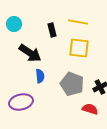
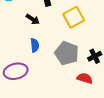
yellow square: (79, 48) -> (74, 17), turned -35
black arrow: (30, 53) -> (33, 19), moved, size x0.6

